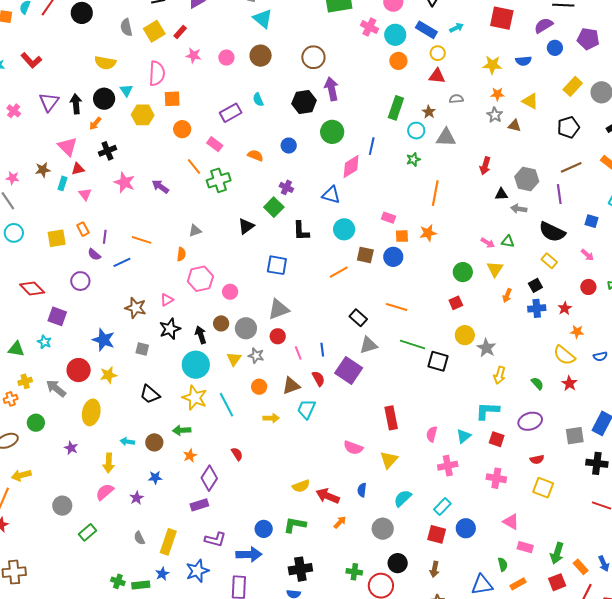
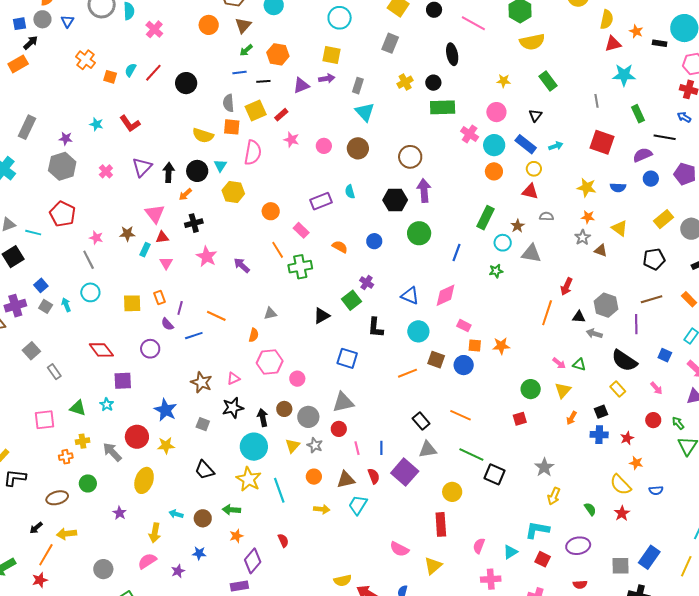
orange square: (172, 99) -> (232, 127), moved
pink diamond: (351, 166) -> (446, 295), moved
orange line: (435, 193) -> (547, 313), moved
purple square: (57, 316) -> (123, 381), turned -30
yellow circle: (465, 335) -> (452, 492), moved

